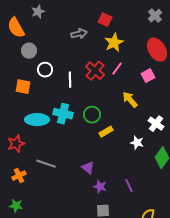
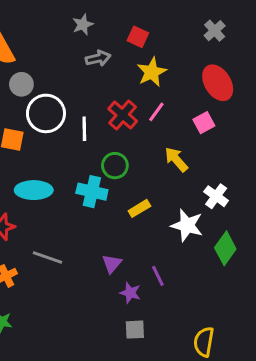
gray star: (38, 12) -> (83, 25), moved
white circle: (45, 70) -> (46, 113), size x1.6
cyan cross: (63, 114) -> (92, 192), moved
green circle: (92, 115) -> (115, 166), moved
white star: (137, 143) -> (187, 225), size x1.5
purple triangle: (88, 168) -> (112, 264), turned 32
purple line: (129, 186) -> (158, 276), moved

